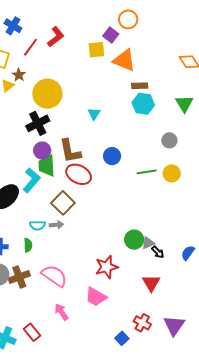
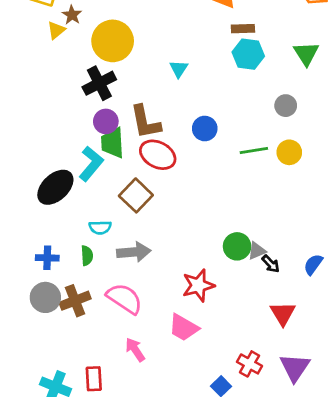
gray arrow: (56, 225) -> (134, 252), moved, size x1.6
red triangle: (151, 283) -> (283, 313), moved
red rectangle: (32, 332) -> (94, 379), turned 36

